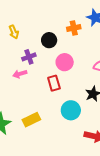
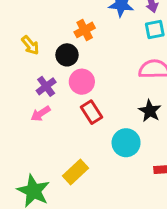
orange cross: (74, 28) -> (85, 30), moved
yellow arrow: (14, 32) -> (30, 45), moved
pink circle: (65, 62) -> (82, 82), moved

